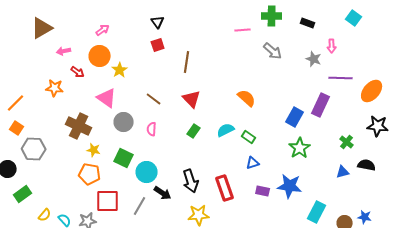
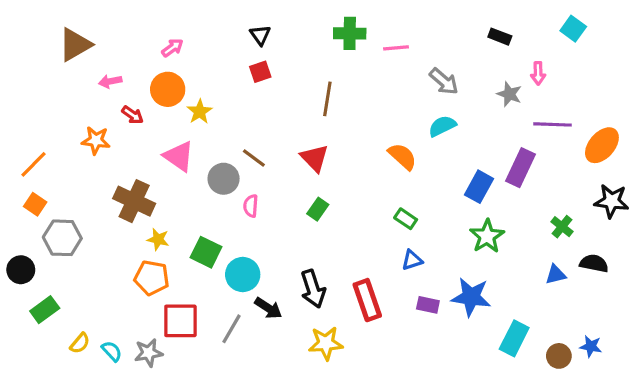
green cross: (272, 16) -> (350, 33), moved
brown line: (187, 62) -> (327, 99), moved
gray circle: (124, 122) -> (224, 179), moved
cyan semicircle: (226, 130) -> (442, 126), moved

